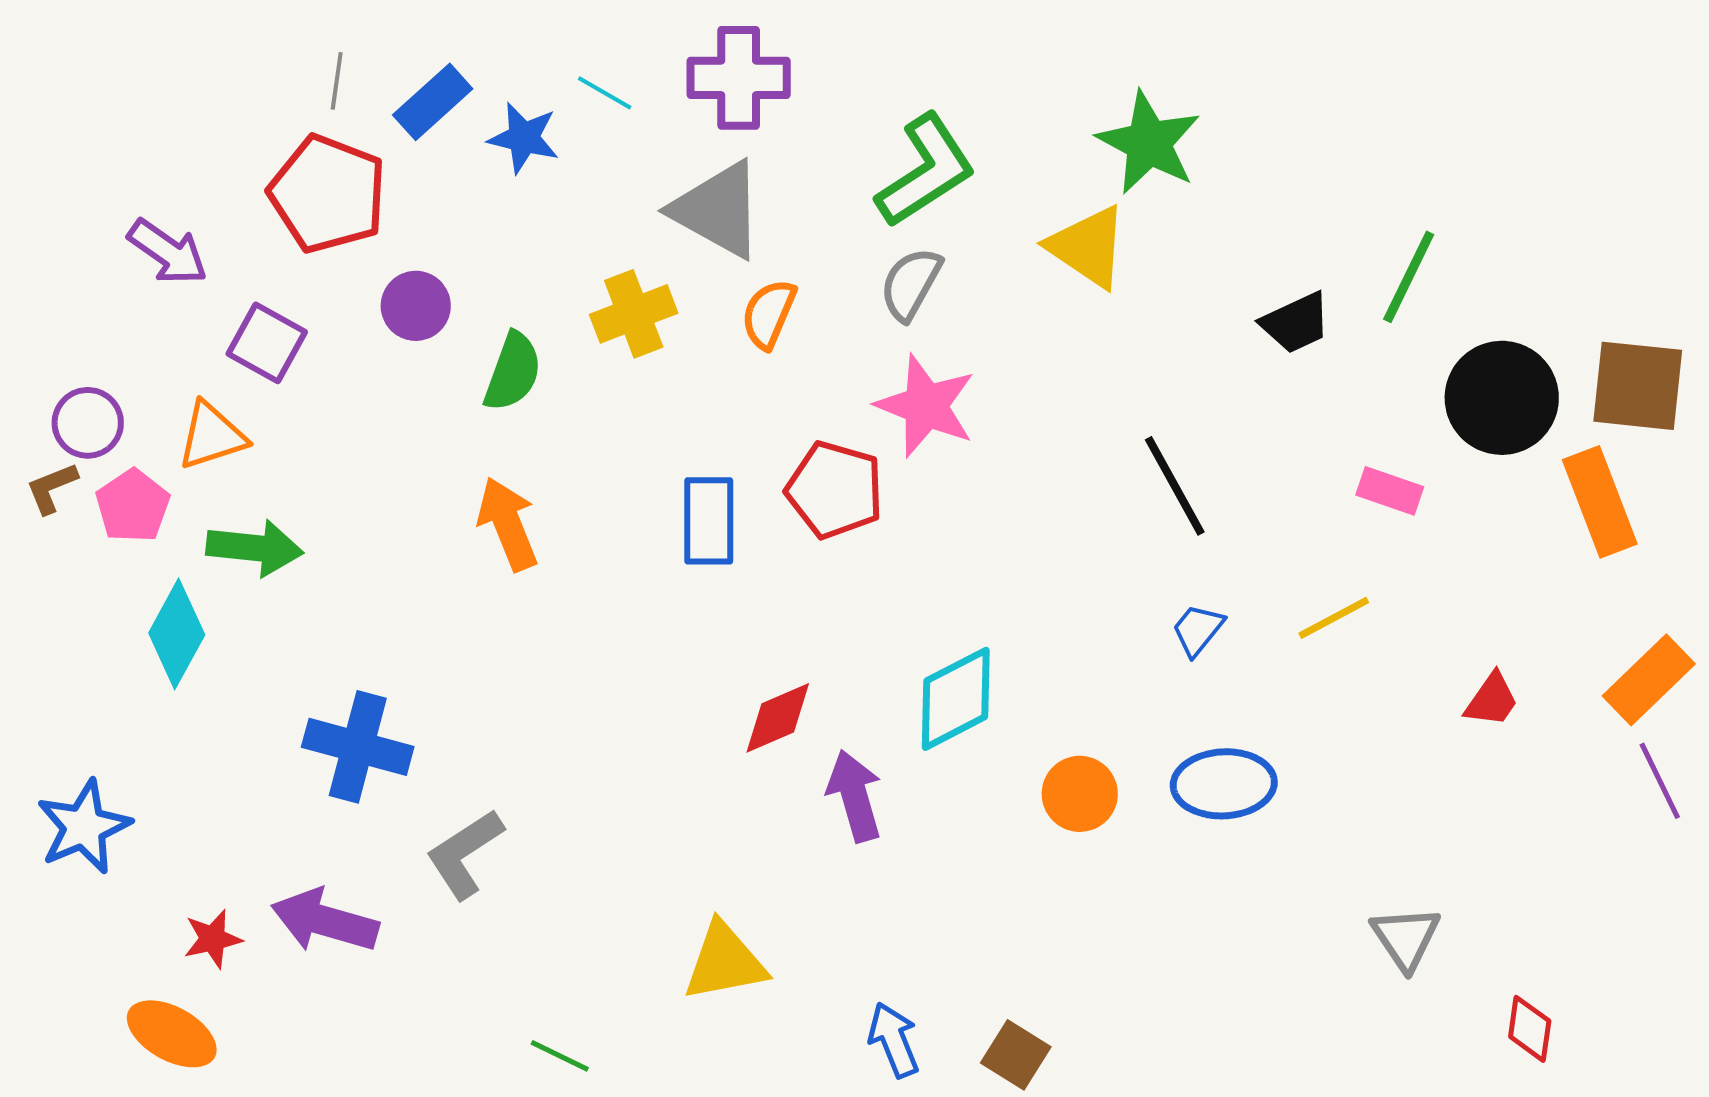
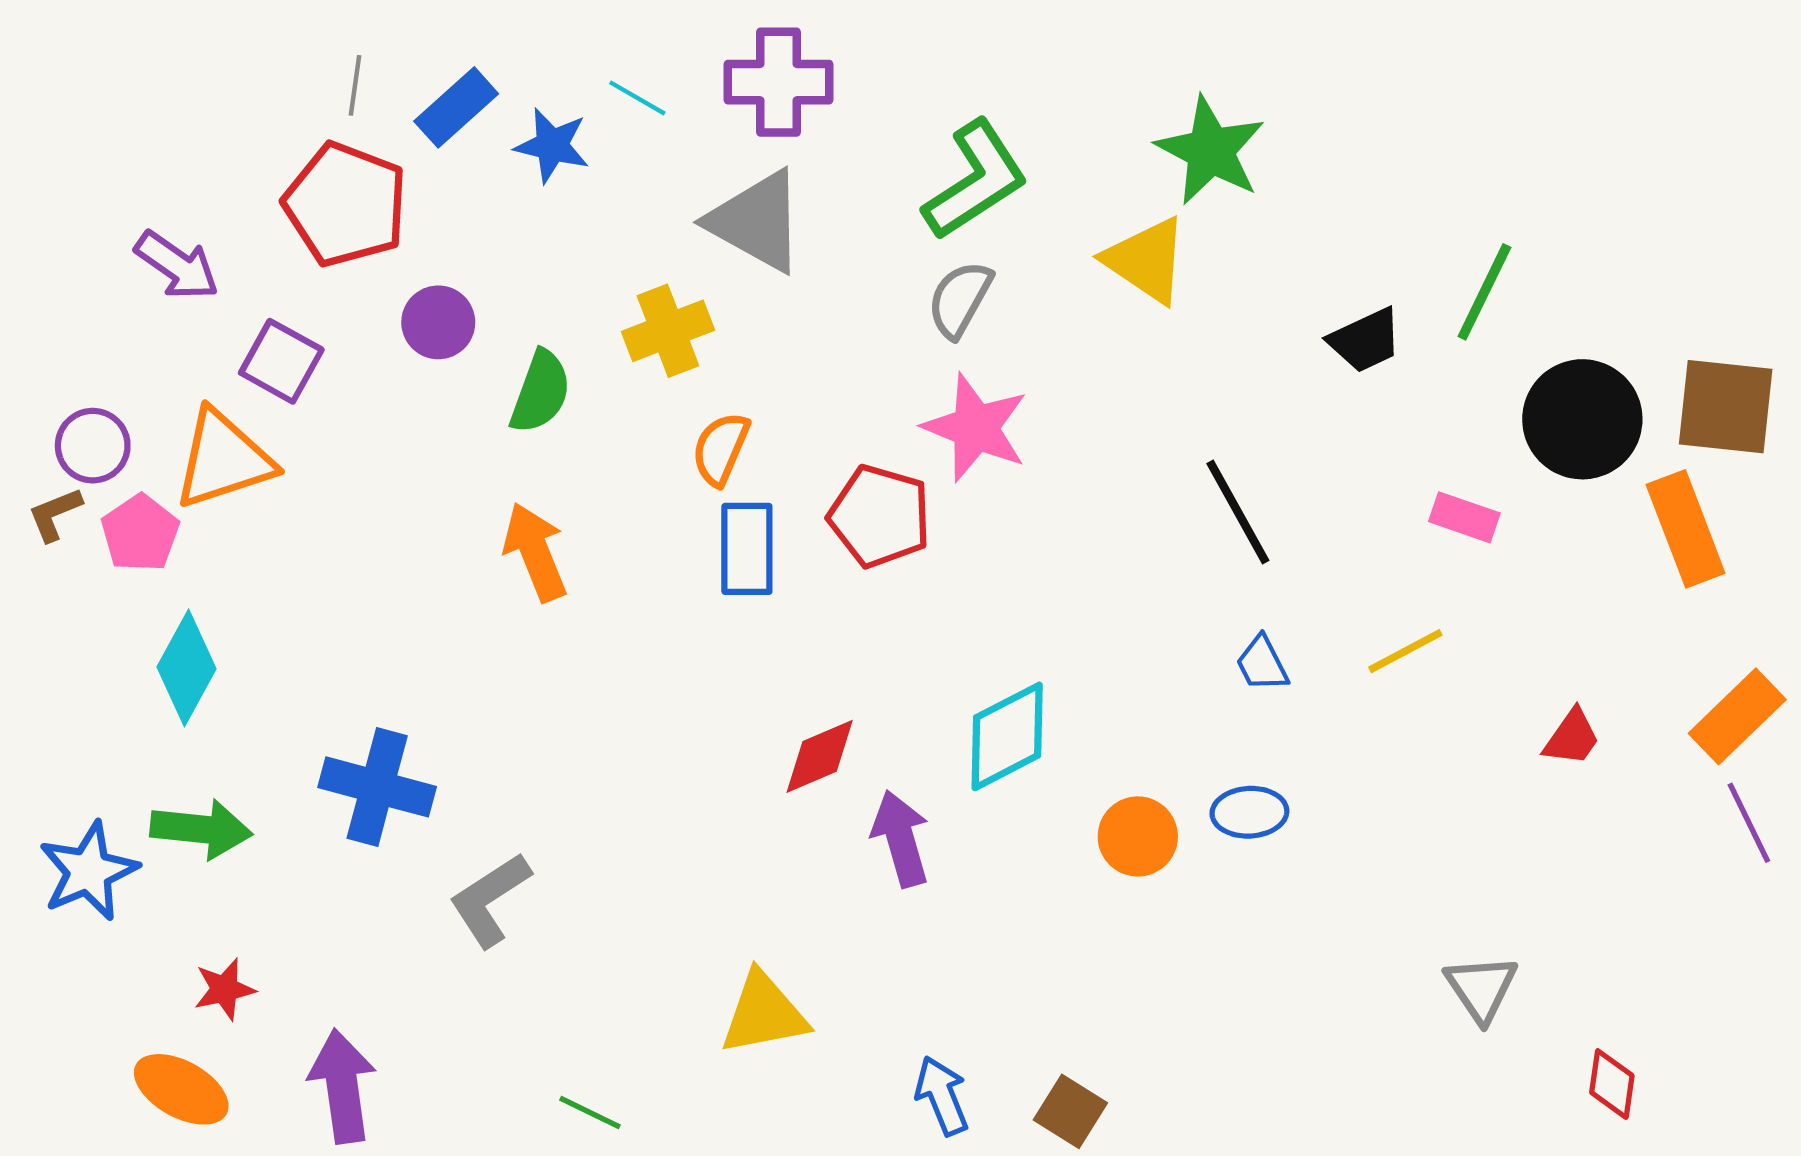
orange semicircle: (769, 314) -> (721, 449), moved
orange triangle: (212, 436) -> (223, 459), size x1.4
green arrow: (255, 548) -> (201, 829), moved
blue trapezoid: (1198, 630) -> (1262, 664), turned -66
blue ellipse: (1224, 784) -> (1249, 812), moved, size x0.7
purple arrow: (325, 921) -> (342, 1086), moved, turned 66

